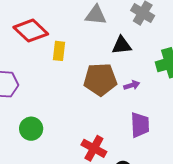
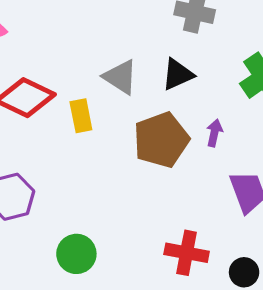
gray triangle: (96, 15) -> (120, 77), moved, turned 45
purple arrow: (132, 85) -> (214, 133), turned -42

